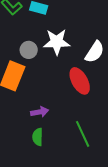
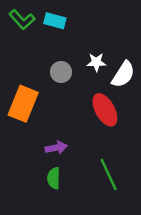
white star: (57, 42) -> (96, 62), moved, size x0.6
gray circle: (29, 50) -> (61, 72), moved

